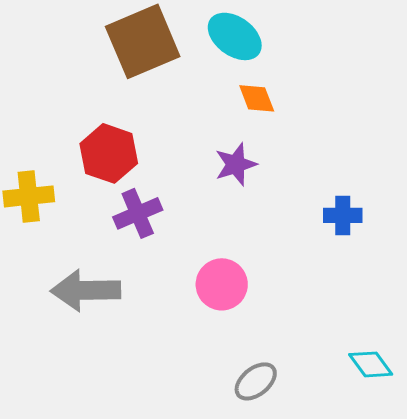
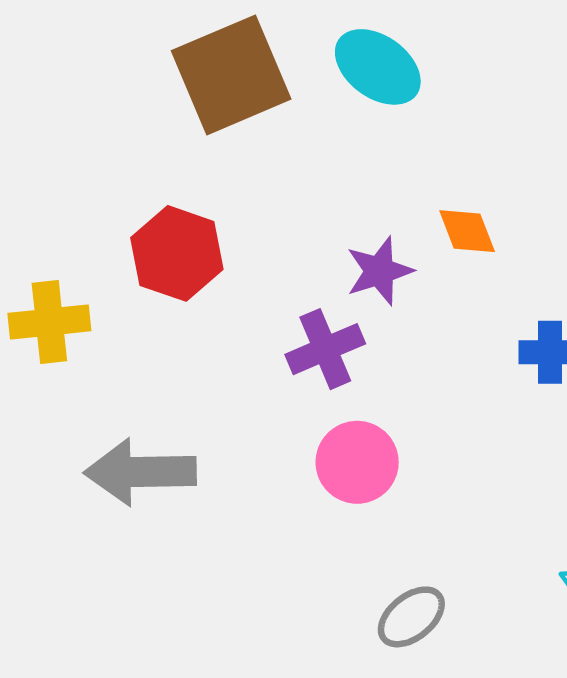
orange diamond: (257, 98) -> (467, 231), moved
purple cross: (138, 213) -> (325, 349), moved

